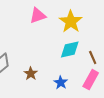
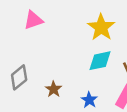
pink triangle: (38, 16) -> (33, 20), moved

